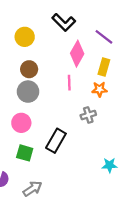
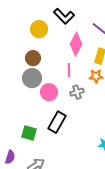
yellow circle: (25, 37) -> (39, 29), moved
gray cross: (88, 115) -> (77, 92), moved
pink circle: (21, 123) -> (49, 92), moved

